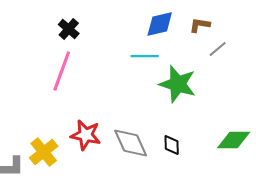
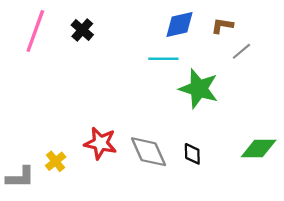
pink line: (62, 71) -> (35, 31), moved
yellow cross: (44, 152) -> (56, 161), size x0.7

